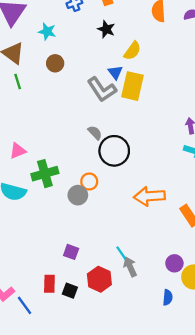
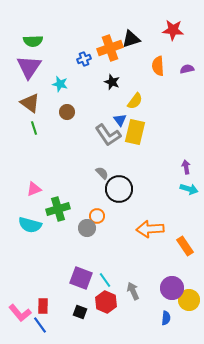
purple square: (71, 252) -> (81, 278), size x1.6
cyan line: (122, 254) -> (105, 280), moved
purple circle: (174, 263) -> (172, 288), size x1.5
red rectangle: (49, 284) -> (43, 306), moved

